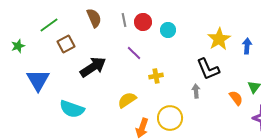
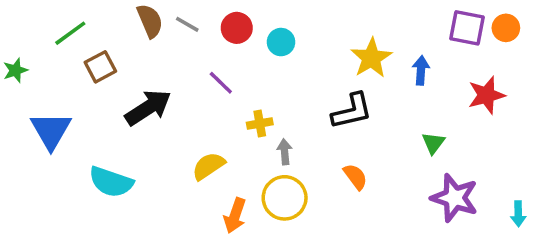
gray line: (124, 20) -> (187, 24), moved, turned -48
black L-shape: (208, 69) -> (352, 111), turned -80
gray arrow: (196, 91) -> (285, 152), moved
orange semicircle: (236, 98) -> (355, 177), moved

